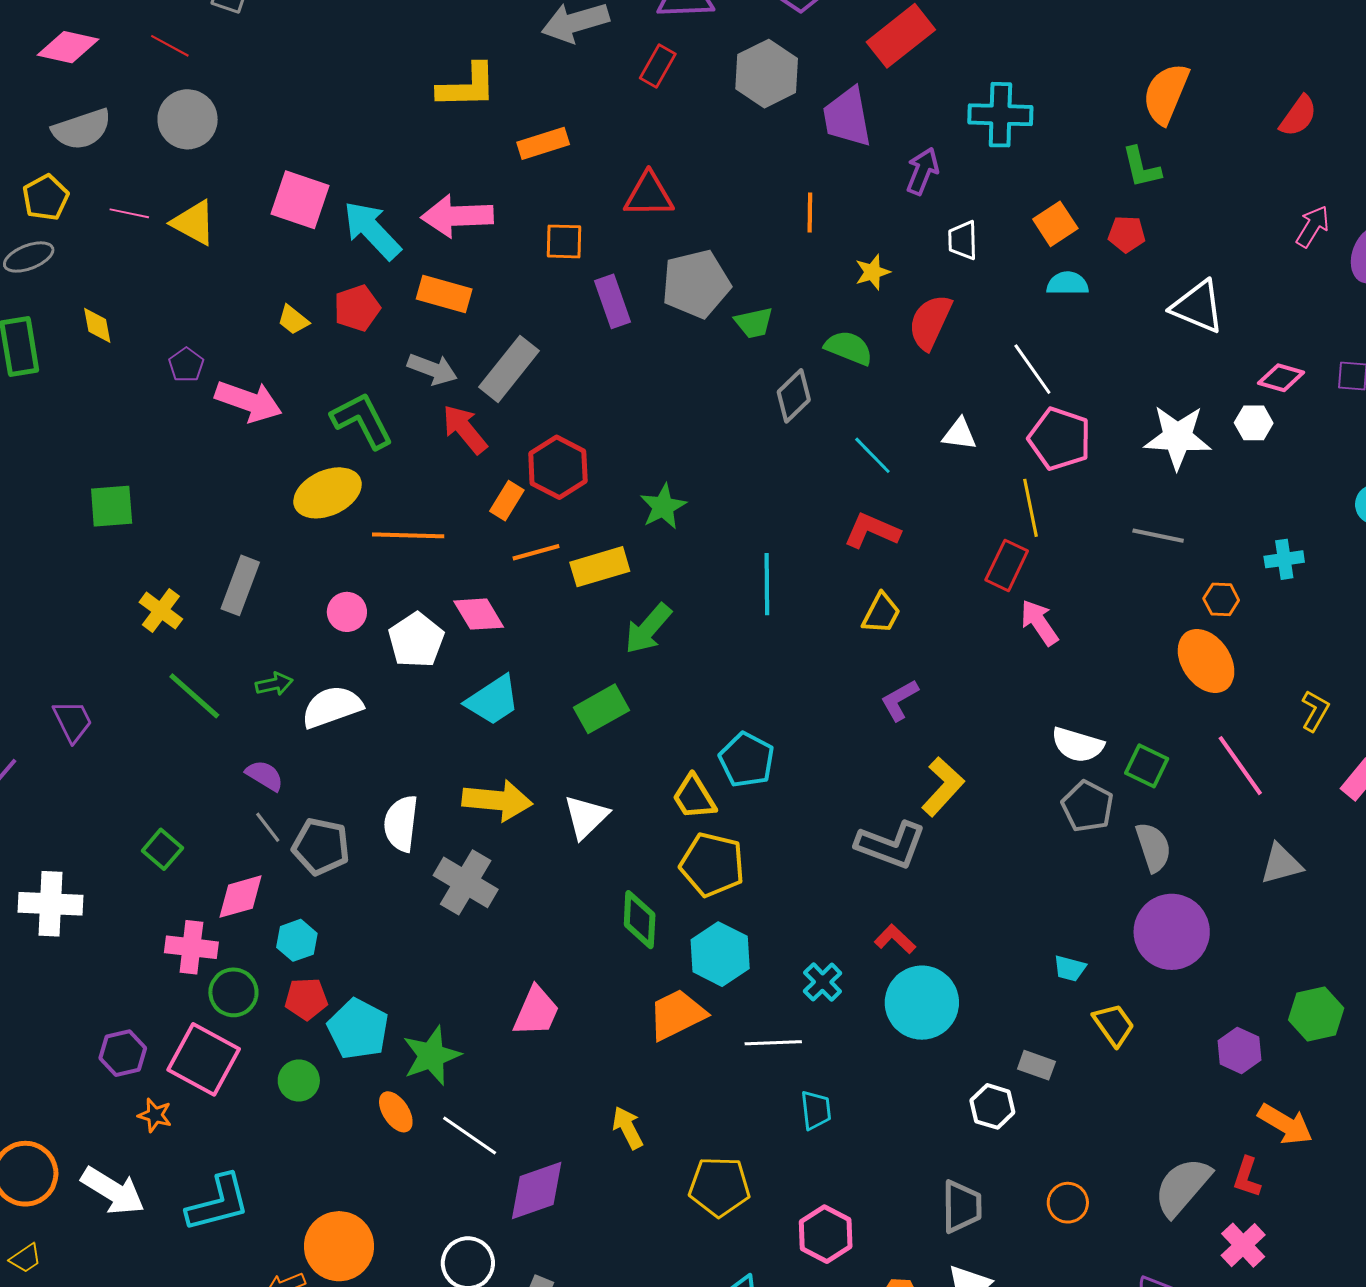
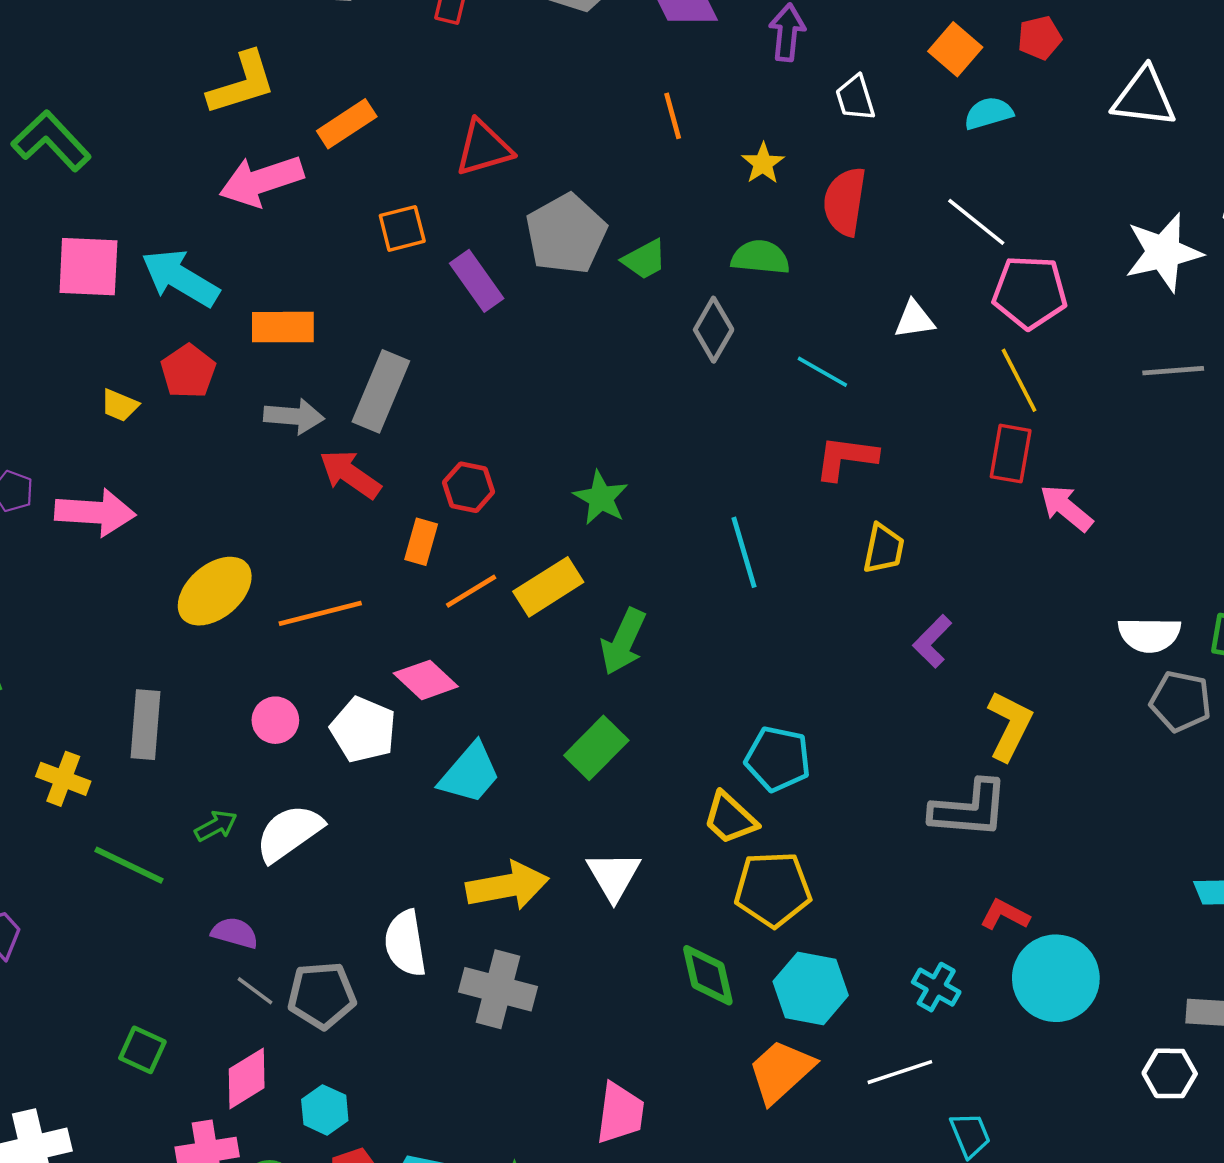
pink arrow: (457, 216) -> (261, 181), moved
green L-shape: (362, 420) -> (51, 141), moved
red hexagon: (558, 467) -> (469, 487), size x0.7

